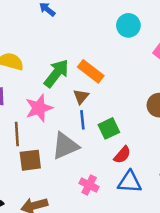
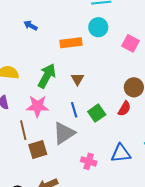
orange rectangle: (91, 71) -> (71, 43), moved, turned -35
brown triangle: (81, 97) -> (77, 79), moved
pink star: (39, 108) -> (37, 106), turned 30
red semicircle: (122, 155) -> (124, 109), moved

